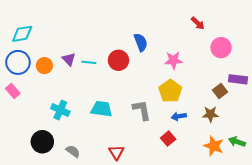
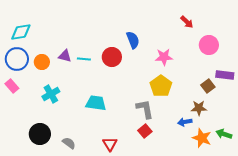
purple triangle: (69, 59) -> (65, 56), turned -32
cyan cross: (60, 110) -> (51, 94), moved, turned 36
gray L-shape: (142, 110) -> (145, 109), moved
blue arrow: (179, 116) -> (185, 122), moved
red square: (168, 139) -> (145, 131), moved

